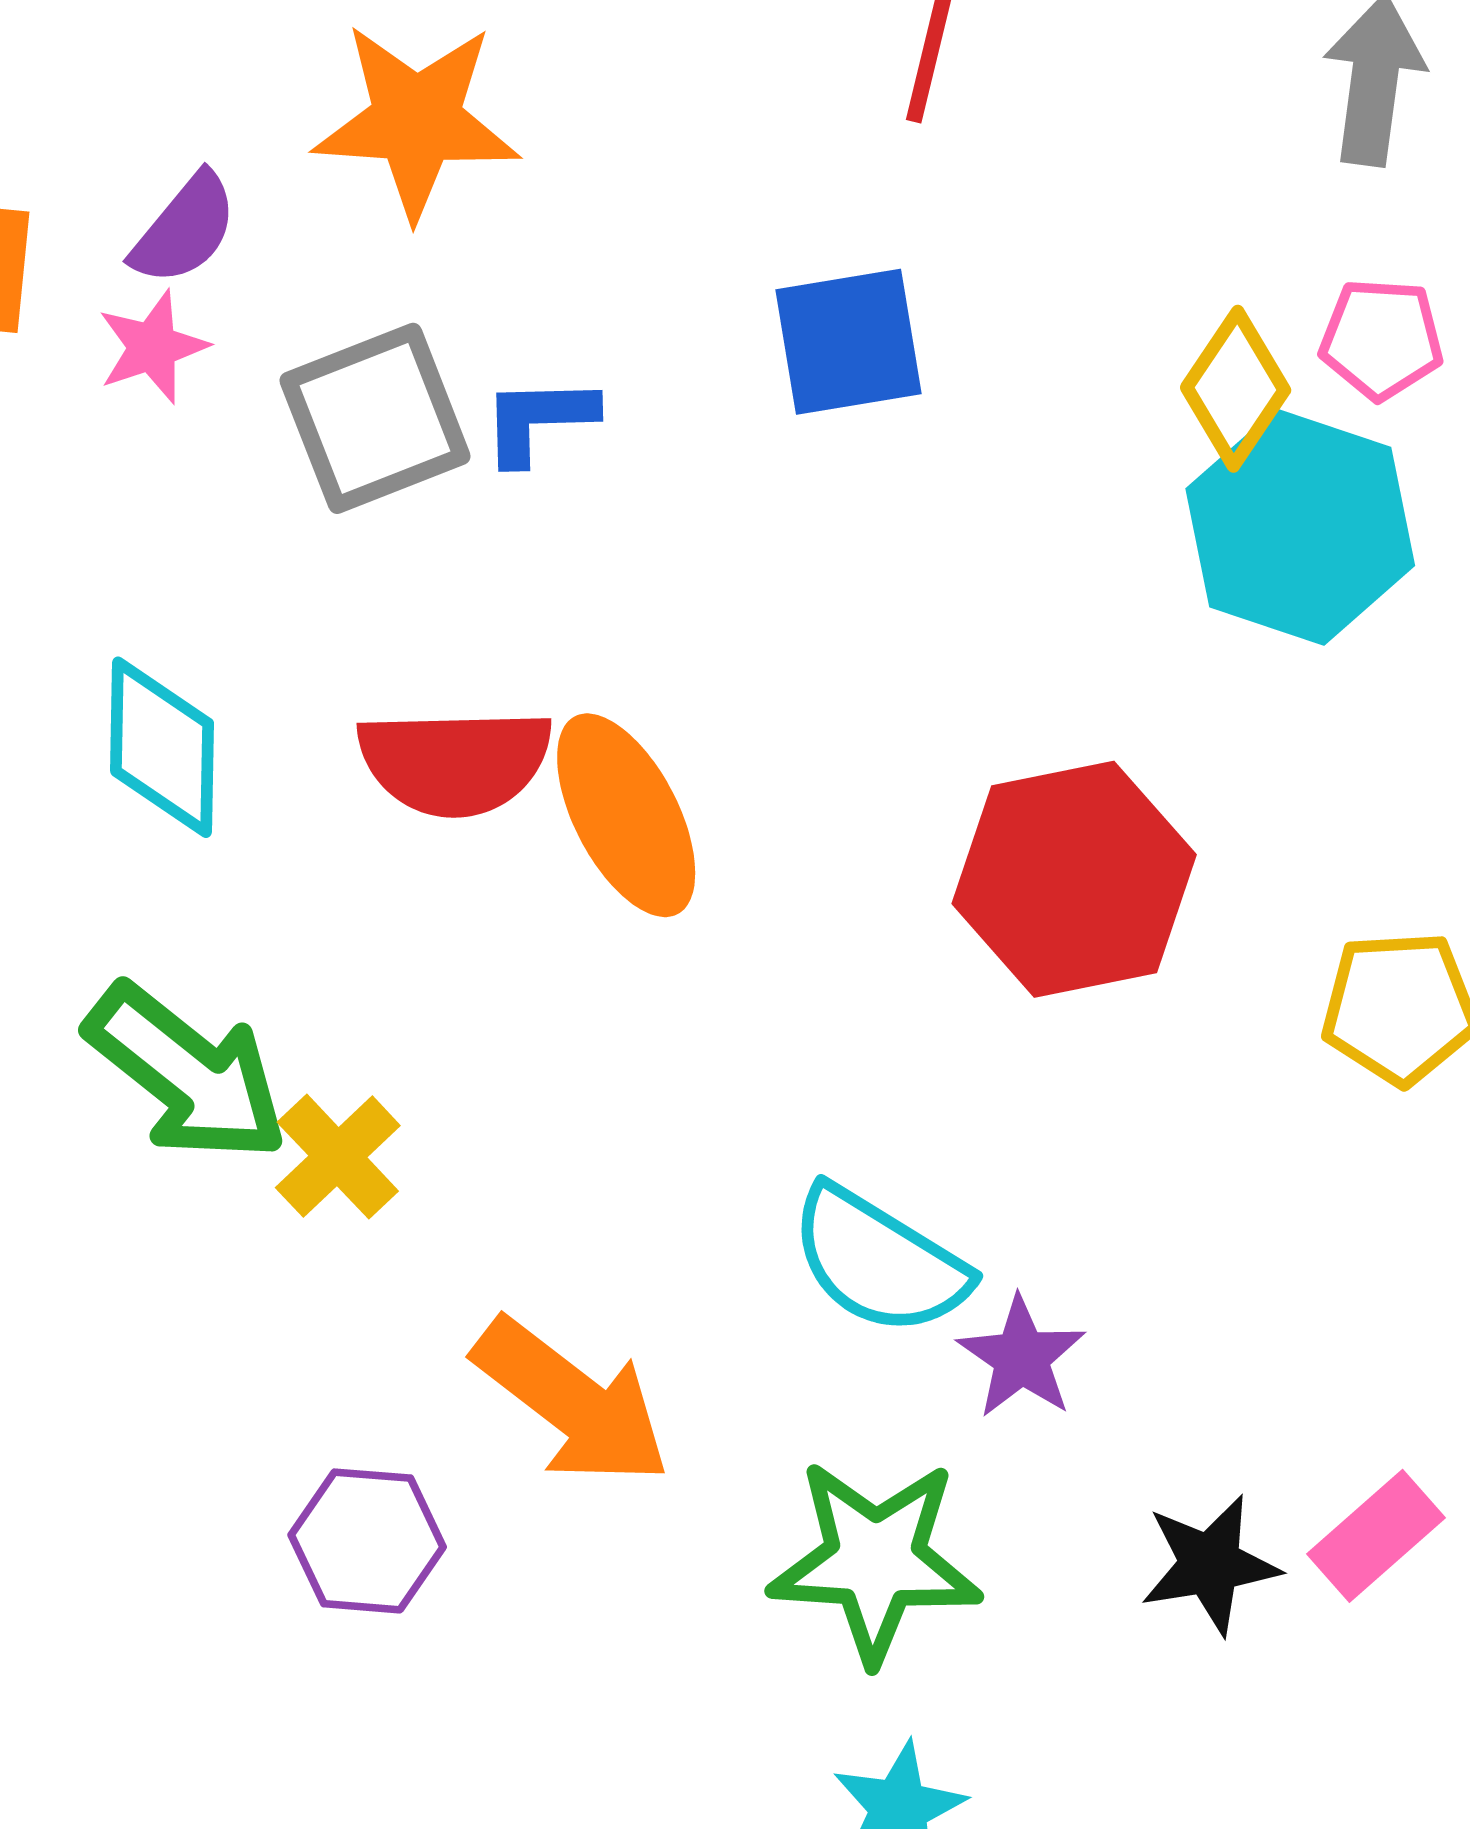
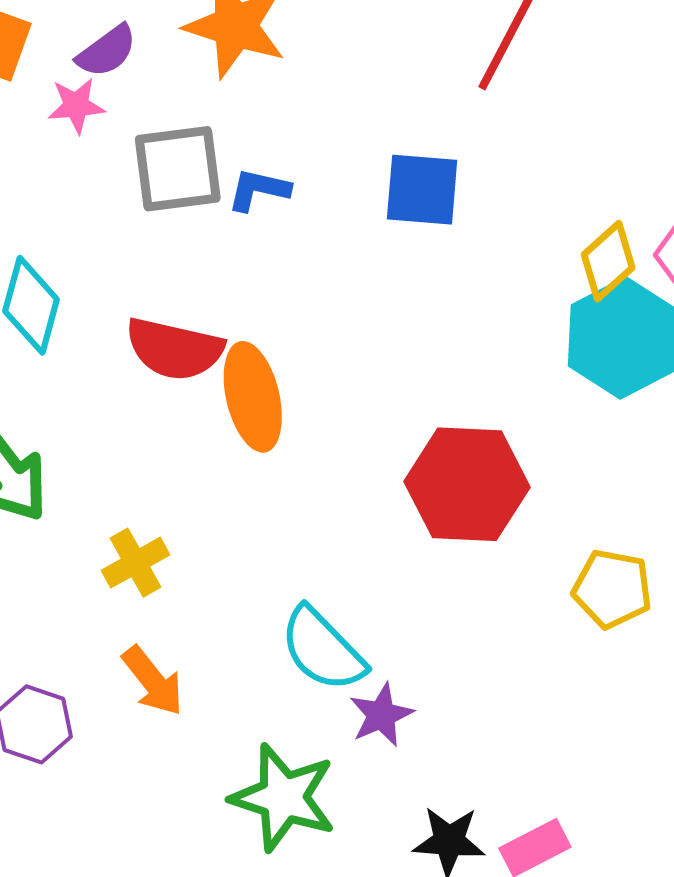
yellow cross: (338, 1157) -> (136, 563), moved
orange arrow: (572, 1402) -> (153, 681), size x0.7

